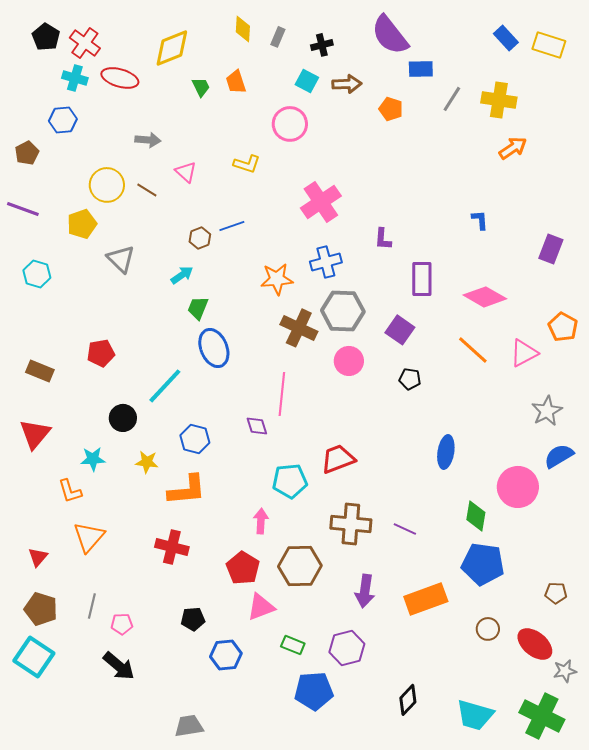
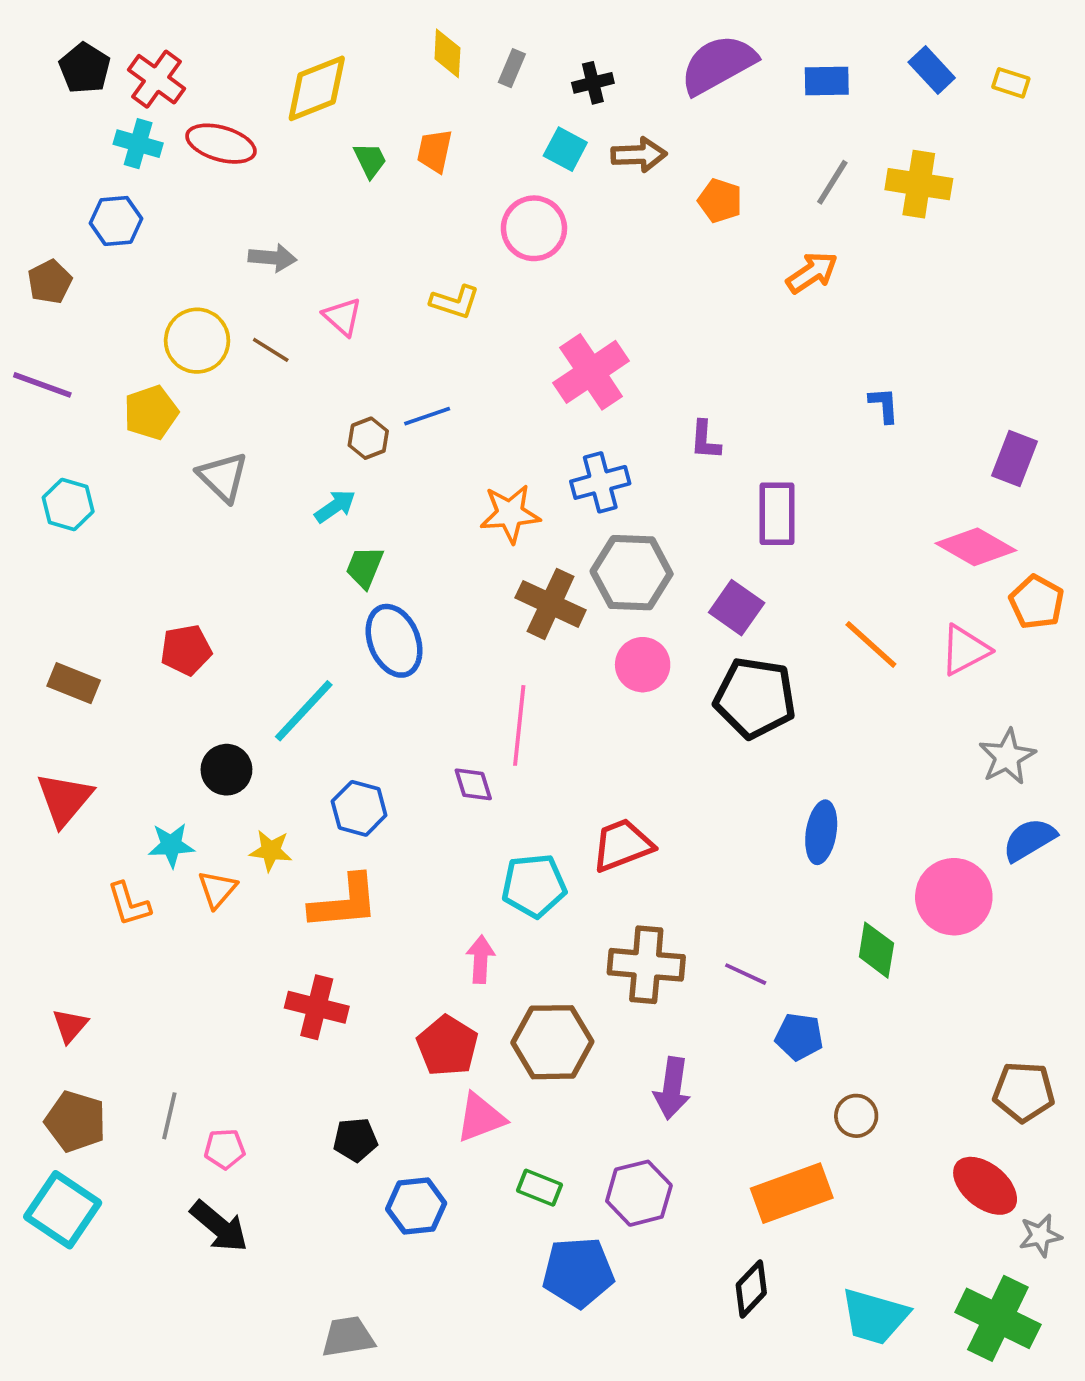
purple semicircle: (390, 35) -> (718, 64), turned 99
yellow rectangle: (549, 45) -> (1011, 83), size x0.6
blue rectangle: (421, 69) -> (827, 81), moved
orange trapezoid: (236, 82) -> (435, 151), turned 30
orange arrow: (513, 148) -> (812, 273), moved
pink diamond: (485, 297) -> (976, 547), moved
black pentagon: (410, 379) -> (755, 698), size x2.0
orange triangle: (89, 537) -> (217, 889), moved, size x0.7
blue pentagon: (483, 564) -> (799, 1037), moved, size x0.6
brown pentagon: (556, 593) -> (1024, 1092), size x1.5
orange rectangle: (426, 599) -> (792, 1193), moved
brown circle: (488, 629) -> (856, 1116), moved

